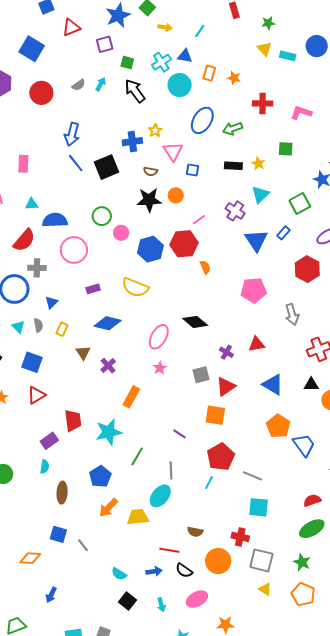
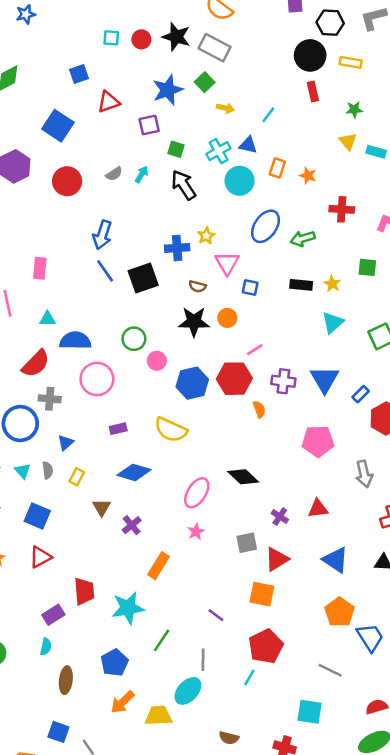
purple cross: (235, 211) -> (283, 381), moved, turned -30
blue rectangle: (283, 233) -> (361, 394), moved
gray line: (252, 476) -> (330, 670), moved

